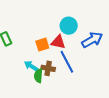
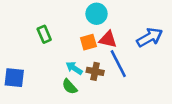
cyan circle: (69, 26) -> (97, 14), moved
green semicircle: (38, 76) -> (70, 87), moved, turned -48

